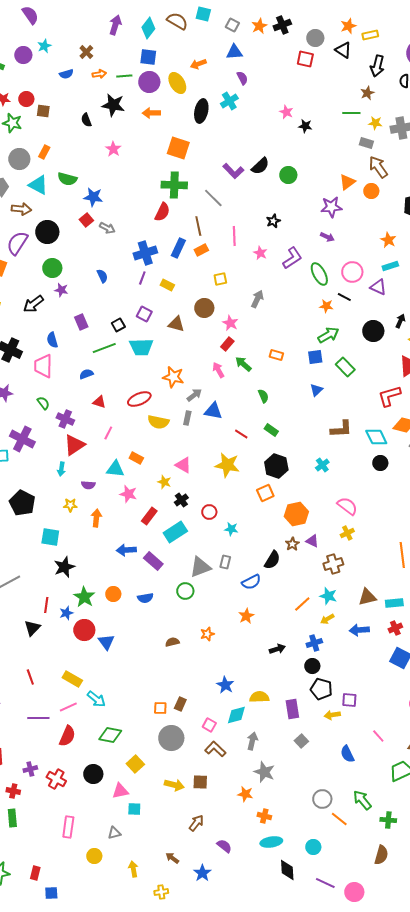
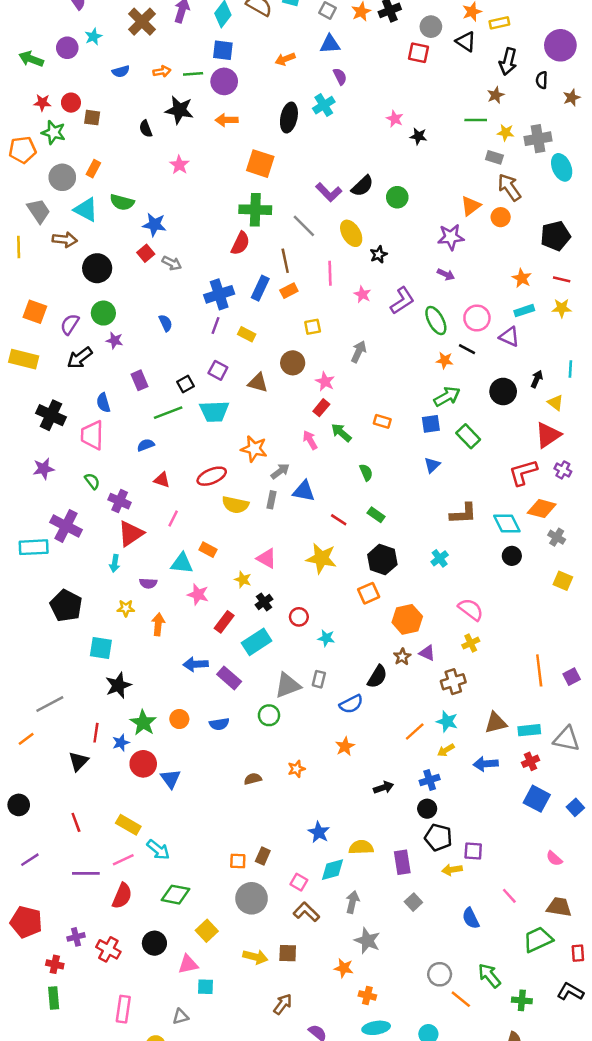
brown cross: (86, 52) -> (142, 22), moved, size x1.6
yellow ellipse: (177, 83) -> (351, 233), moved
purple semicircle: (17, 243) -> (70, 324), moved, size x0.7

